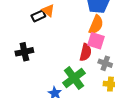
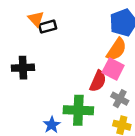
orange triangle: (48, 10) -> (36, 19), moved
green cross: (74, 78) -> (78, 110), turned 30

